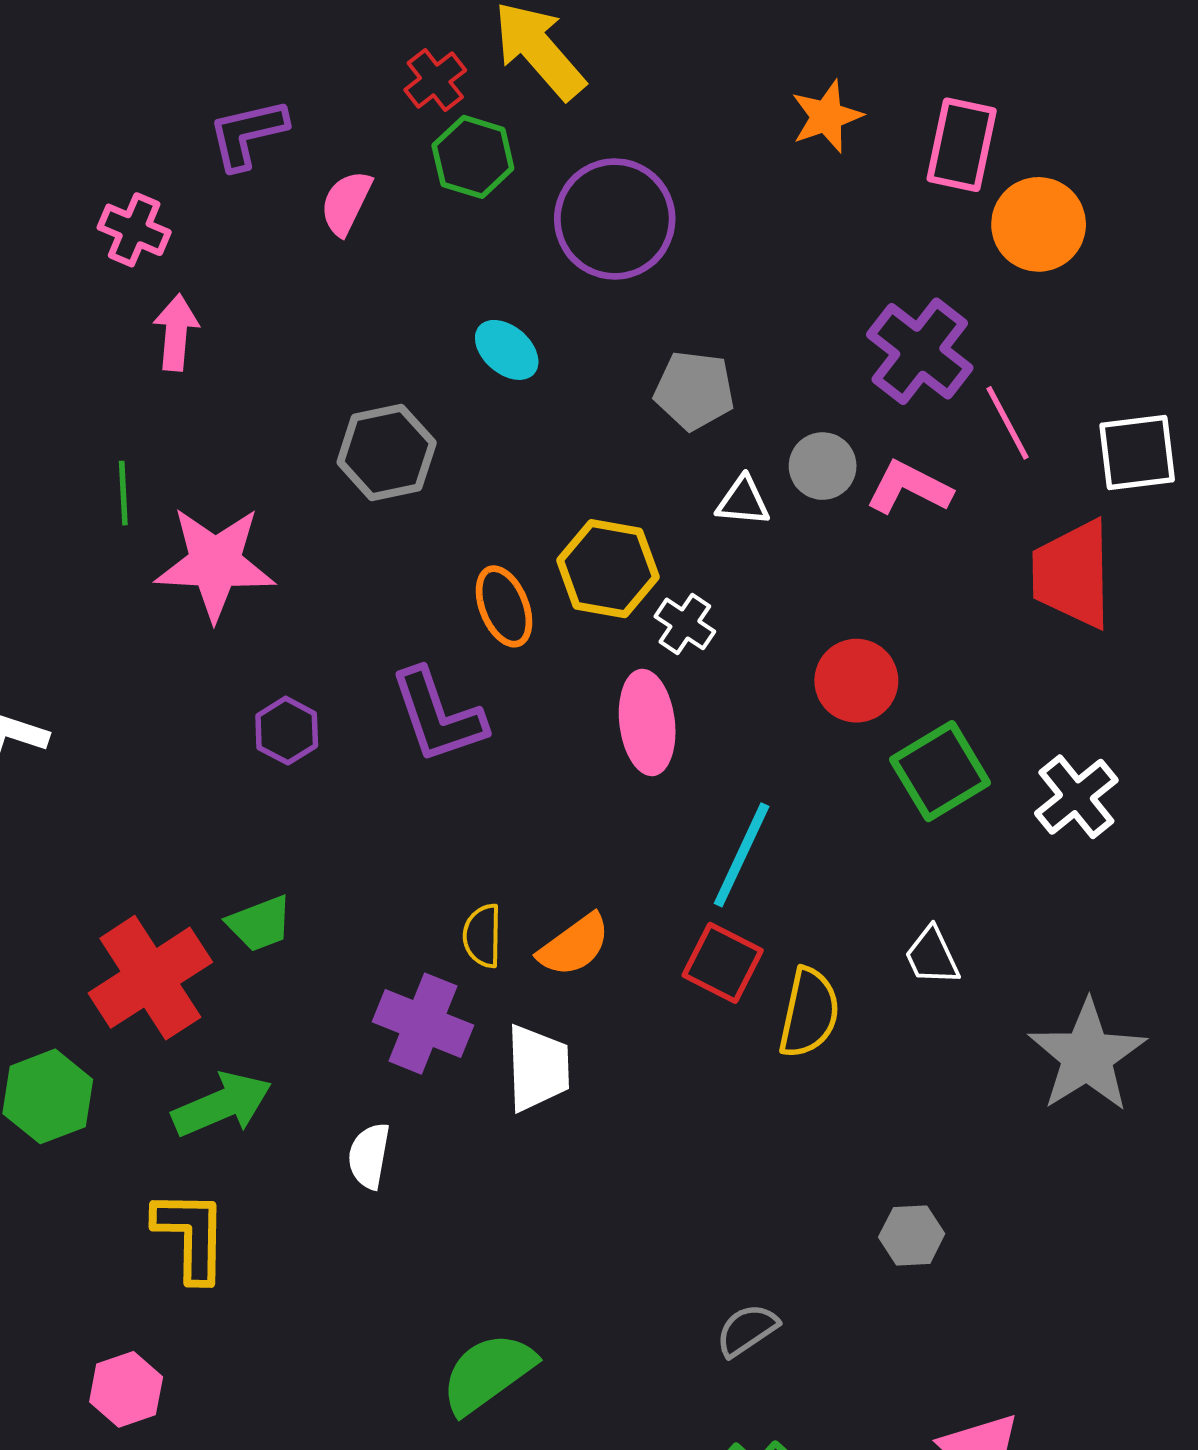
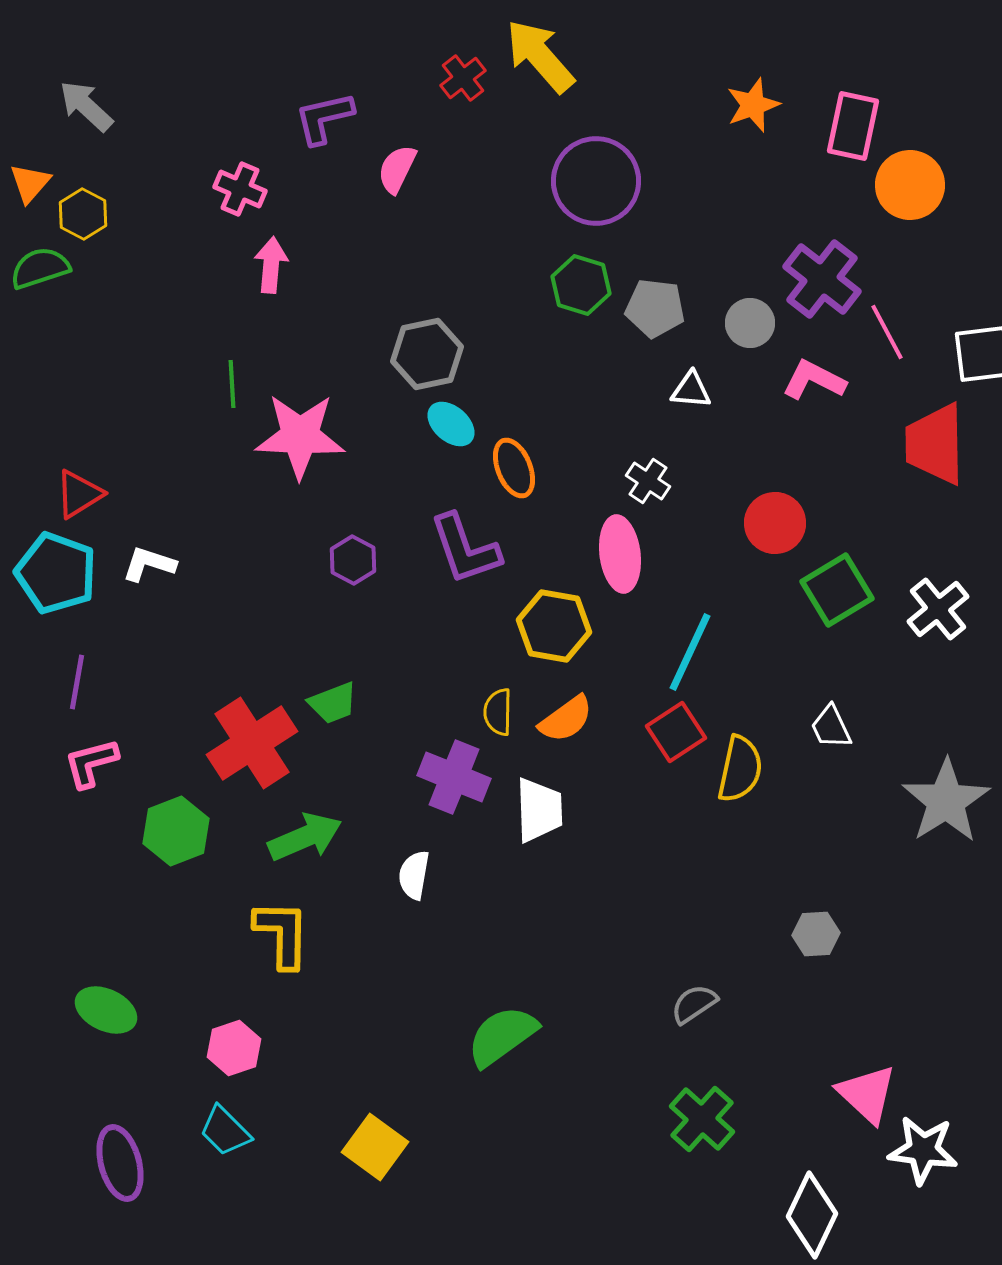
green hexagon: (473, 157) -> (581, 285), moved
cyan ellipse: (507, 350) -> (451, 424), moved
gray circle: (823, 466) -> (750, 323), moved
yellow hexagon: (608, 569) -> (554, 626), moved
red square: (723, 963) -> (676, 732), turned 30

